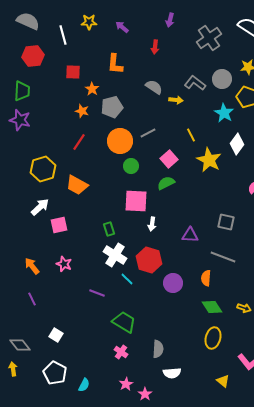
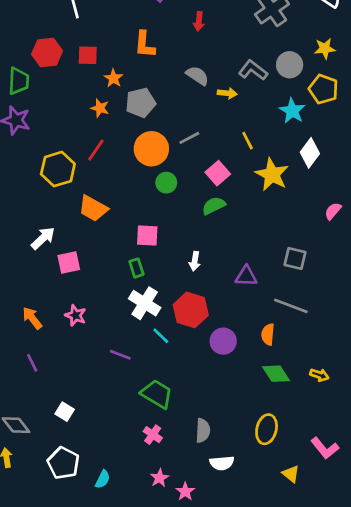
red hexagon: (33, 56) -> (47, 53), moved
yellow hexagon: (43, 169) -> (58, 169), moved
pink square: (136, 201) -> (147, 235), moved, size x0.7
yellow ellipse: (213, 338) -> (267, 429), moved

